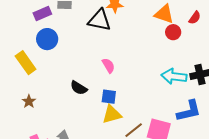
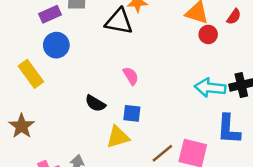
brown star: (29, 101) -> (22, 126), moved, size x1.5
blue L-shape: (189, 111) -> (229, 129), turned 108
yellow triangle: (112, 114) -> (118, 137), moved

